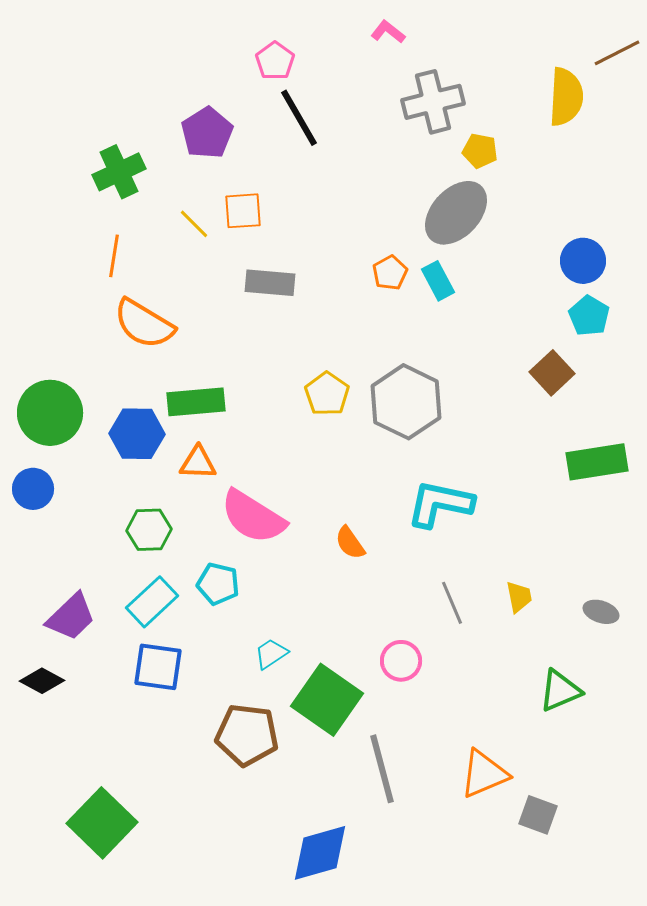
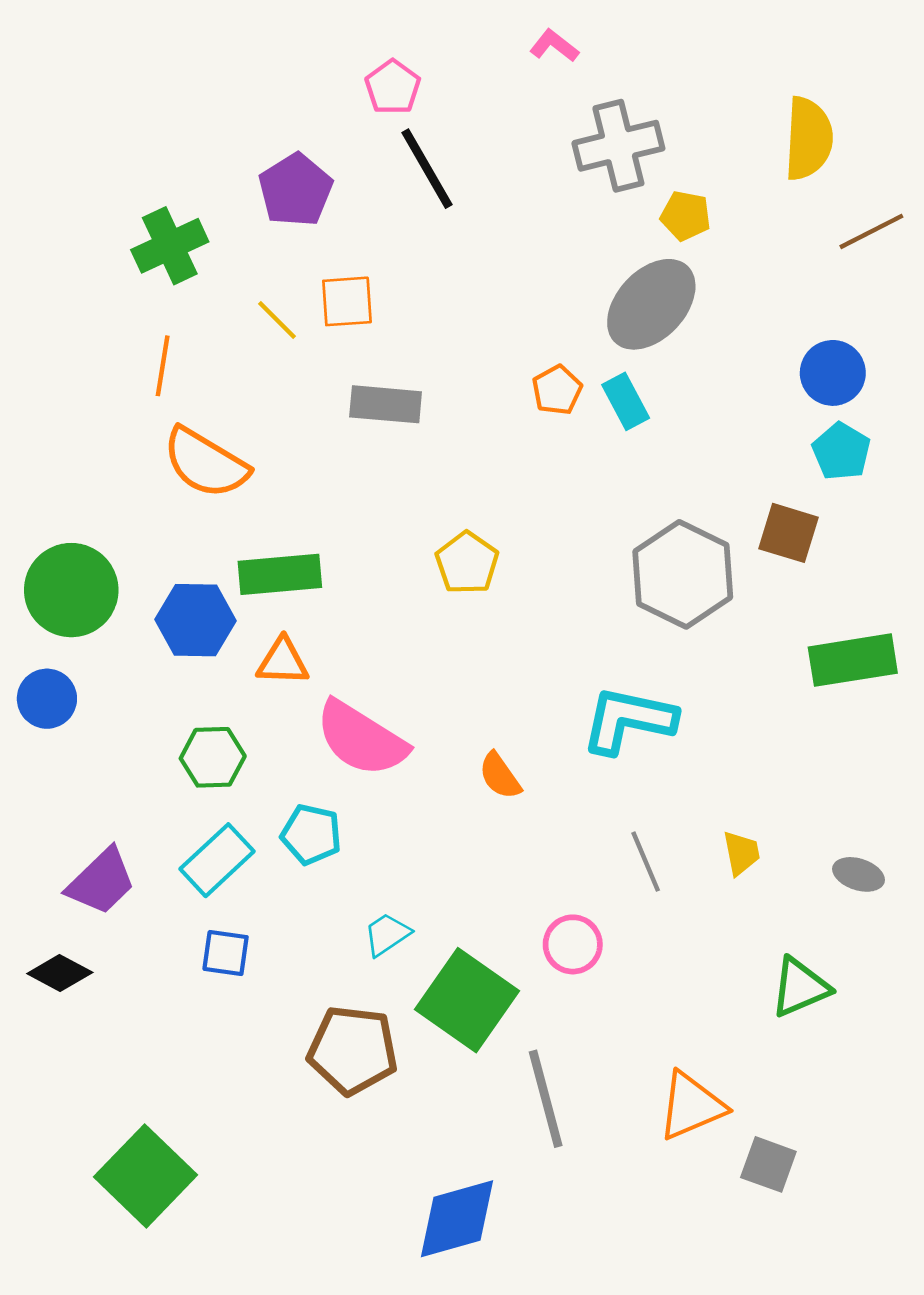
brown line: (617, 53) -> (871, 231), moved
brown square: (552, 373) -> (788, 533), turned -30
gray hexagon: (406, 402) -> (683, 574), moved
blue square: (158, 667) -> (226, 953), size x0.7

